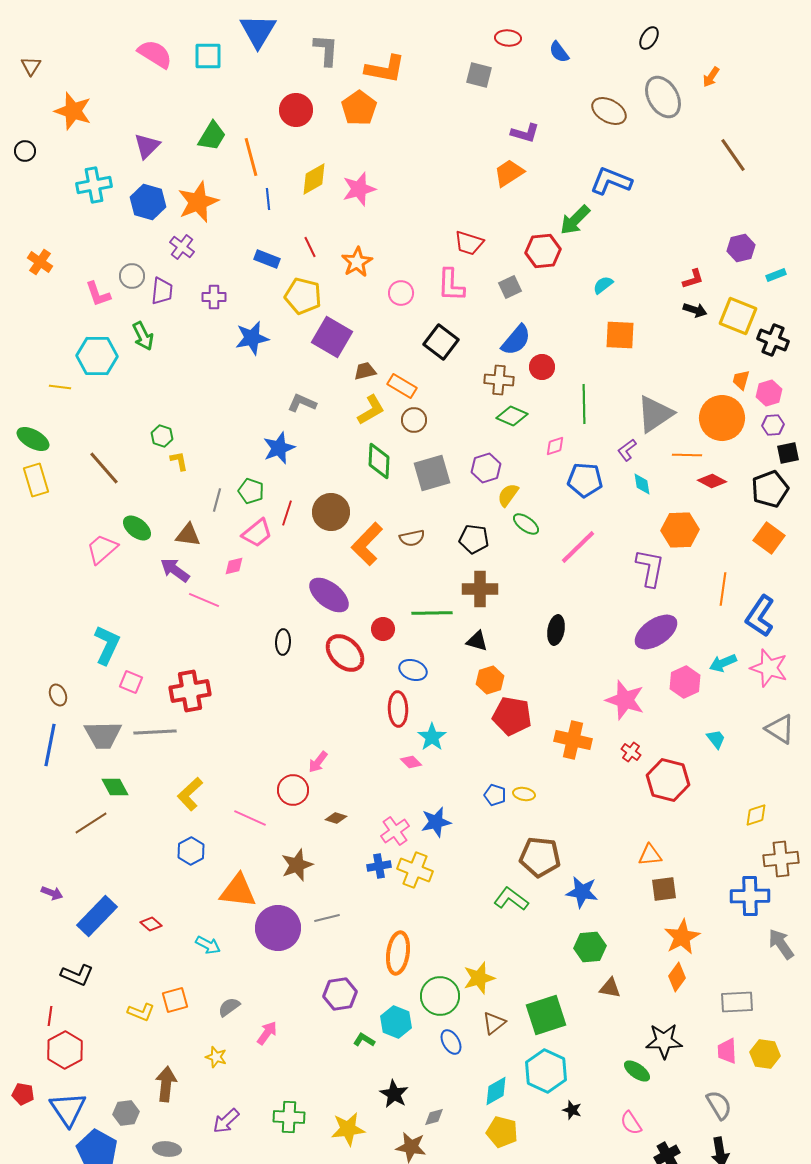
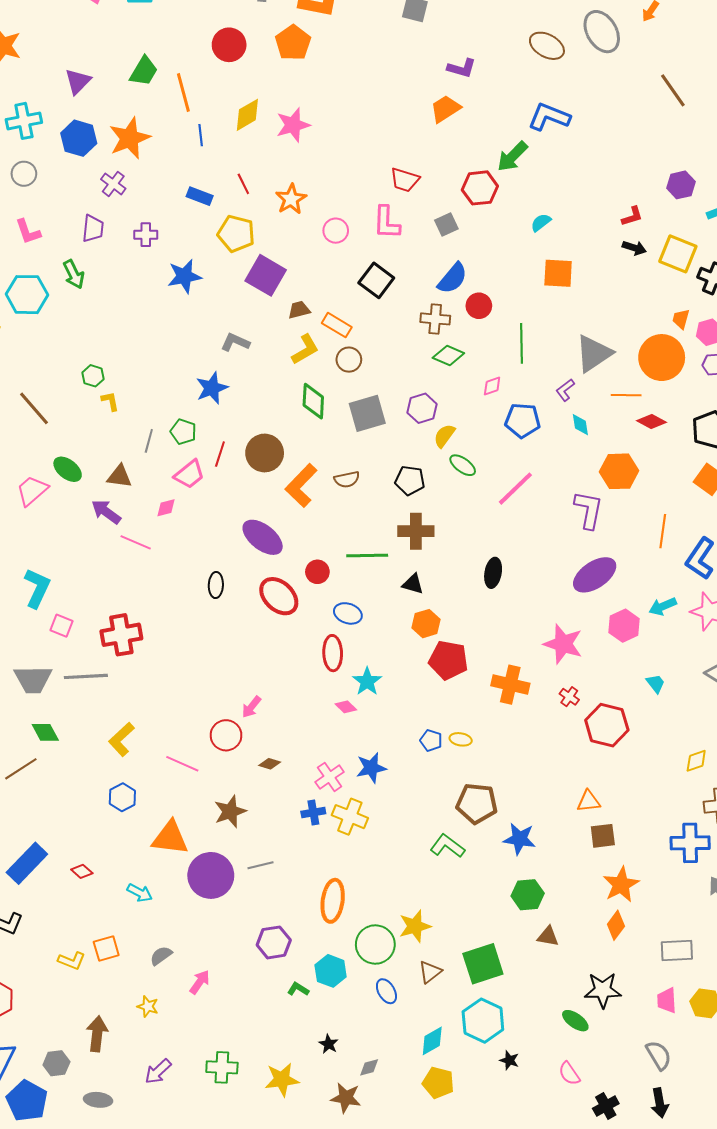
gray circle: (132, 276) -> (24, 174), moved
black star: (394, 1094) -> (329, 1044), size x0.7

